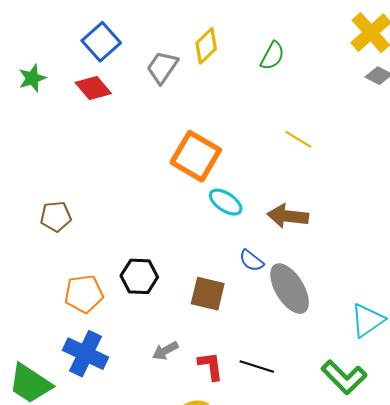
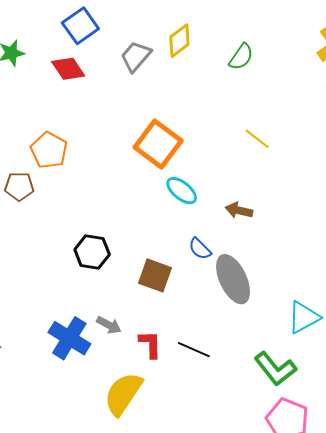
brown arrow: (288, 216) -> (239, 210), size x0.7
orange pentagon: (84, 294) -> (49, 150), moved, turned 30
gray arrow: (165, 351) -> (109, 325), turned -130
blue cross: (86, 354) -> (69, 338), moved

